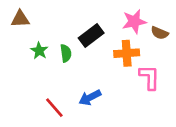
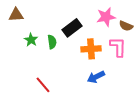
orange cross: (127, 53) -> (91, 49), moved
pink L-shape: (149, 77) -> (118, 47), moved
blue arrow: (90, 98) -> (96, 77), moved

